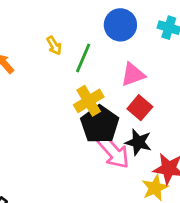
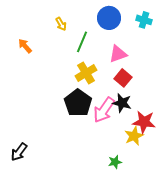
yellow arrow: (54, 46) -> (61, 24), moved
black pentagon: (100, 124) -> (78, 103), moved
pink arrow: (114, 152) -> (104, 110), turned 76

